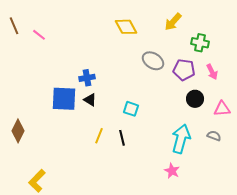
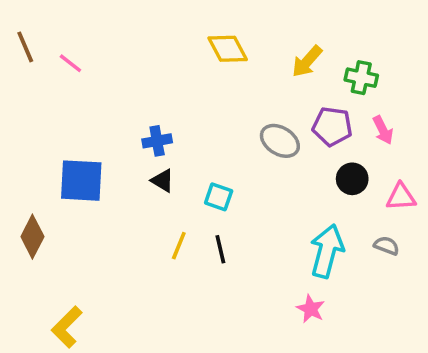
yellow arrow: (173, 22) -> (307, 61), moved
gray ellipse: (153, 61) -> (280, 141), moved
blue square: (64, 99) -> (81, 181), moved
cyan square: (131, 109) -> (219, 197), moved

